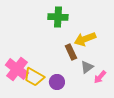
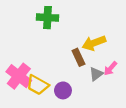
green cross: (58, 17) -> (48, 18), moved
pink arrow: (100, 77) -> (110, 68), moved

